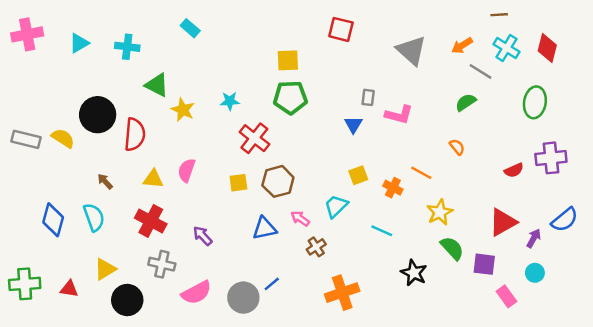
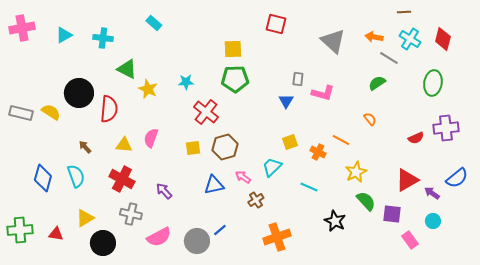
orange arrow: (462, 46) -> (374, 37), turned 42
purple arrow: (534, 238) -> (432, 193), turned -84

